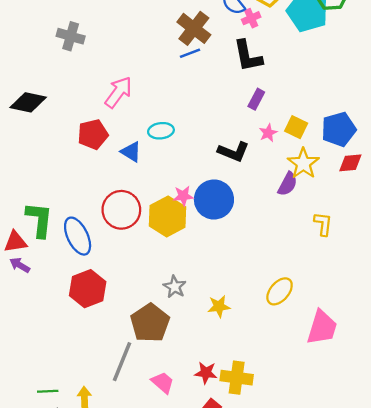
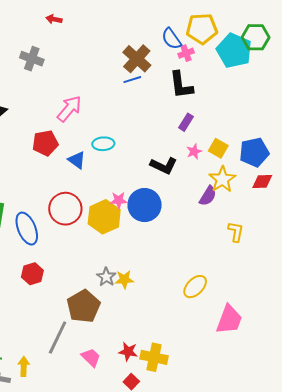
red hexagon: (88, 289) -> (32, 274), size x0.7
yellow star: (219, 306) -> (124, 279), moved

